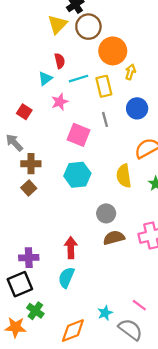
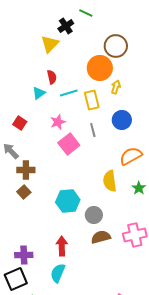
brown circle: (88, 27) -> (116, 46), moved
pink star: (60, 102) -> (58, 122), moved
pink square: (78, 135) -> (69, 144), turned 30
cyan hexagon: (77, 175) -> (68, 201), moved

